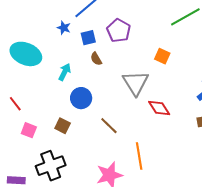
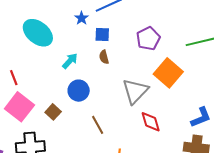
purple pentagon: (119, 31) -> (148, 38), moved
orange square: (162, 56) -> (168, 73), size x1.8
pink square: (29, 130) -> (19, 107), size x1.8

